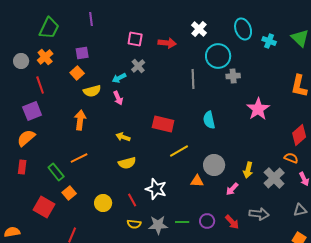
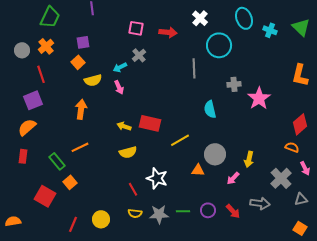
gray cross: (233, 76) -> (234, 84), moved
red rectangle: (163, 124) -> (150, 123), moved
gray cross: (274, 178) -> (281, 178), moved
yellow circle: (103, 203) -> (101, 219), moved

